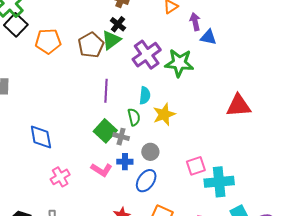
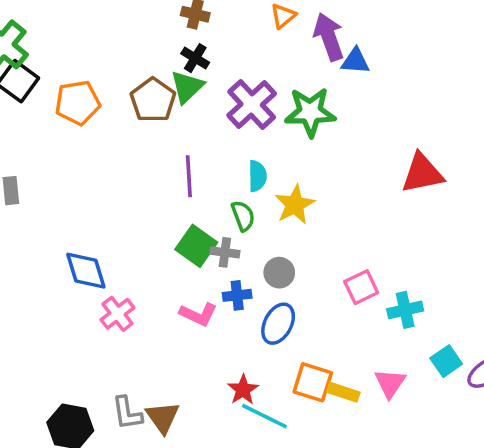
purple arrow: (195, 22) -> (329, 37), size x1.5
pink cross: (60, 177) -> (117, 314), moved
cyan cross: (219, 182) -> (405, 310), size x0.7

